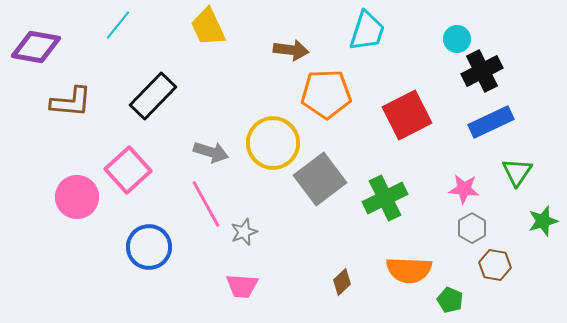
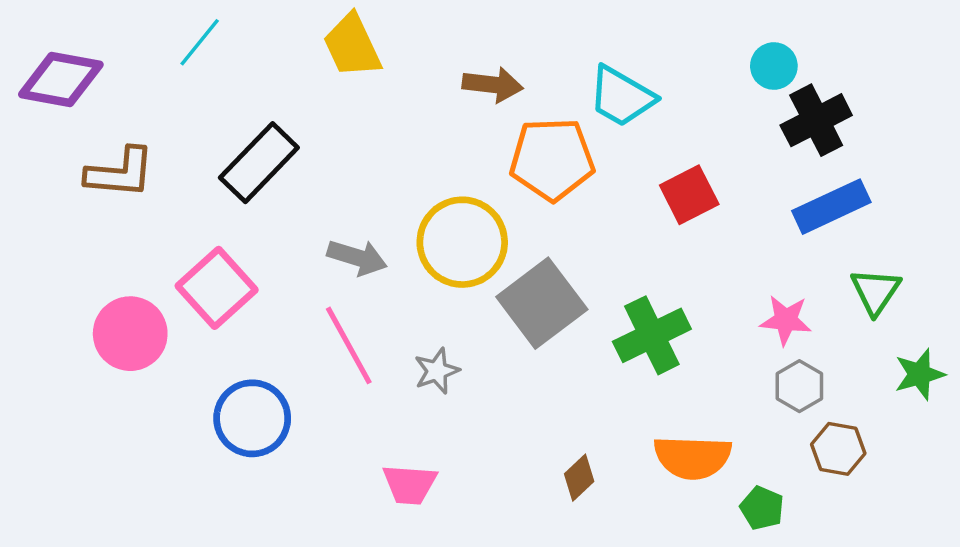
cyan trapezoid: (367, 31) -> (621, 96), moved, turned 102
red square: (407, 115) -> (689, 195), size x0.7
gray star: (244, 232) -> (437, 371), moved

